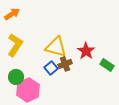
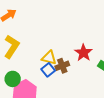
yellow triangle: (56, 47) -> (49, 58), moved, size x0.7

